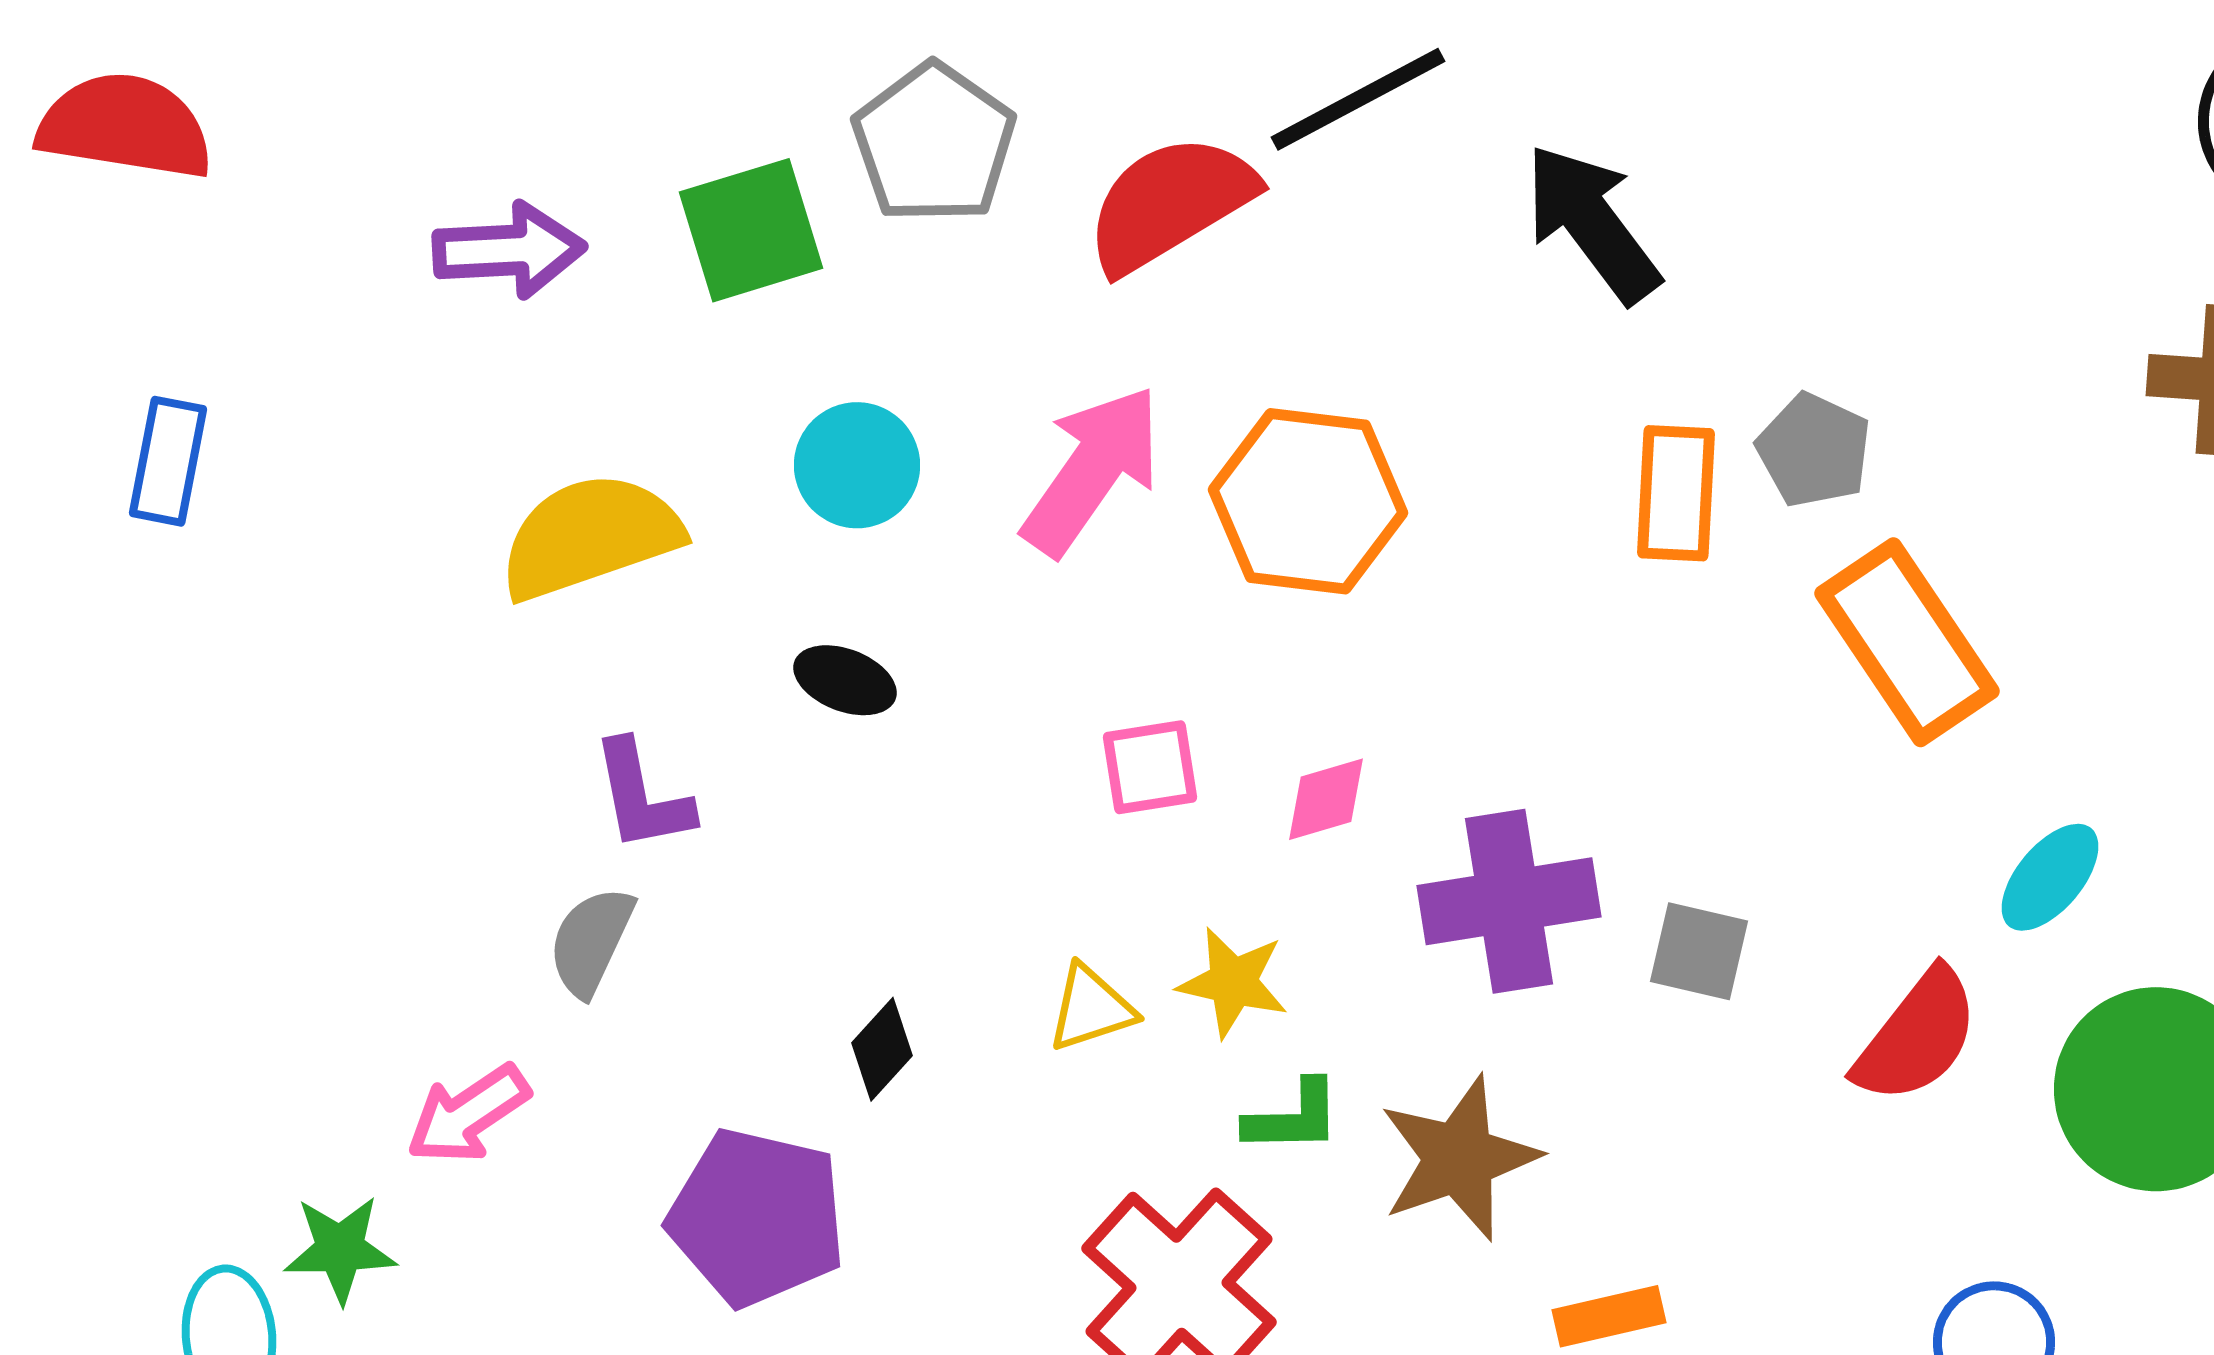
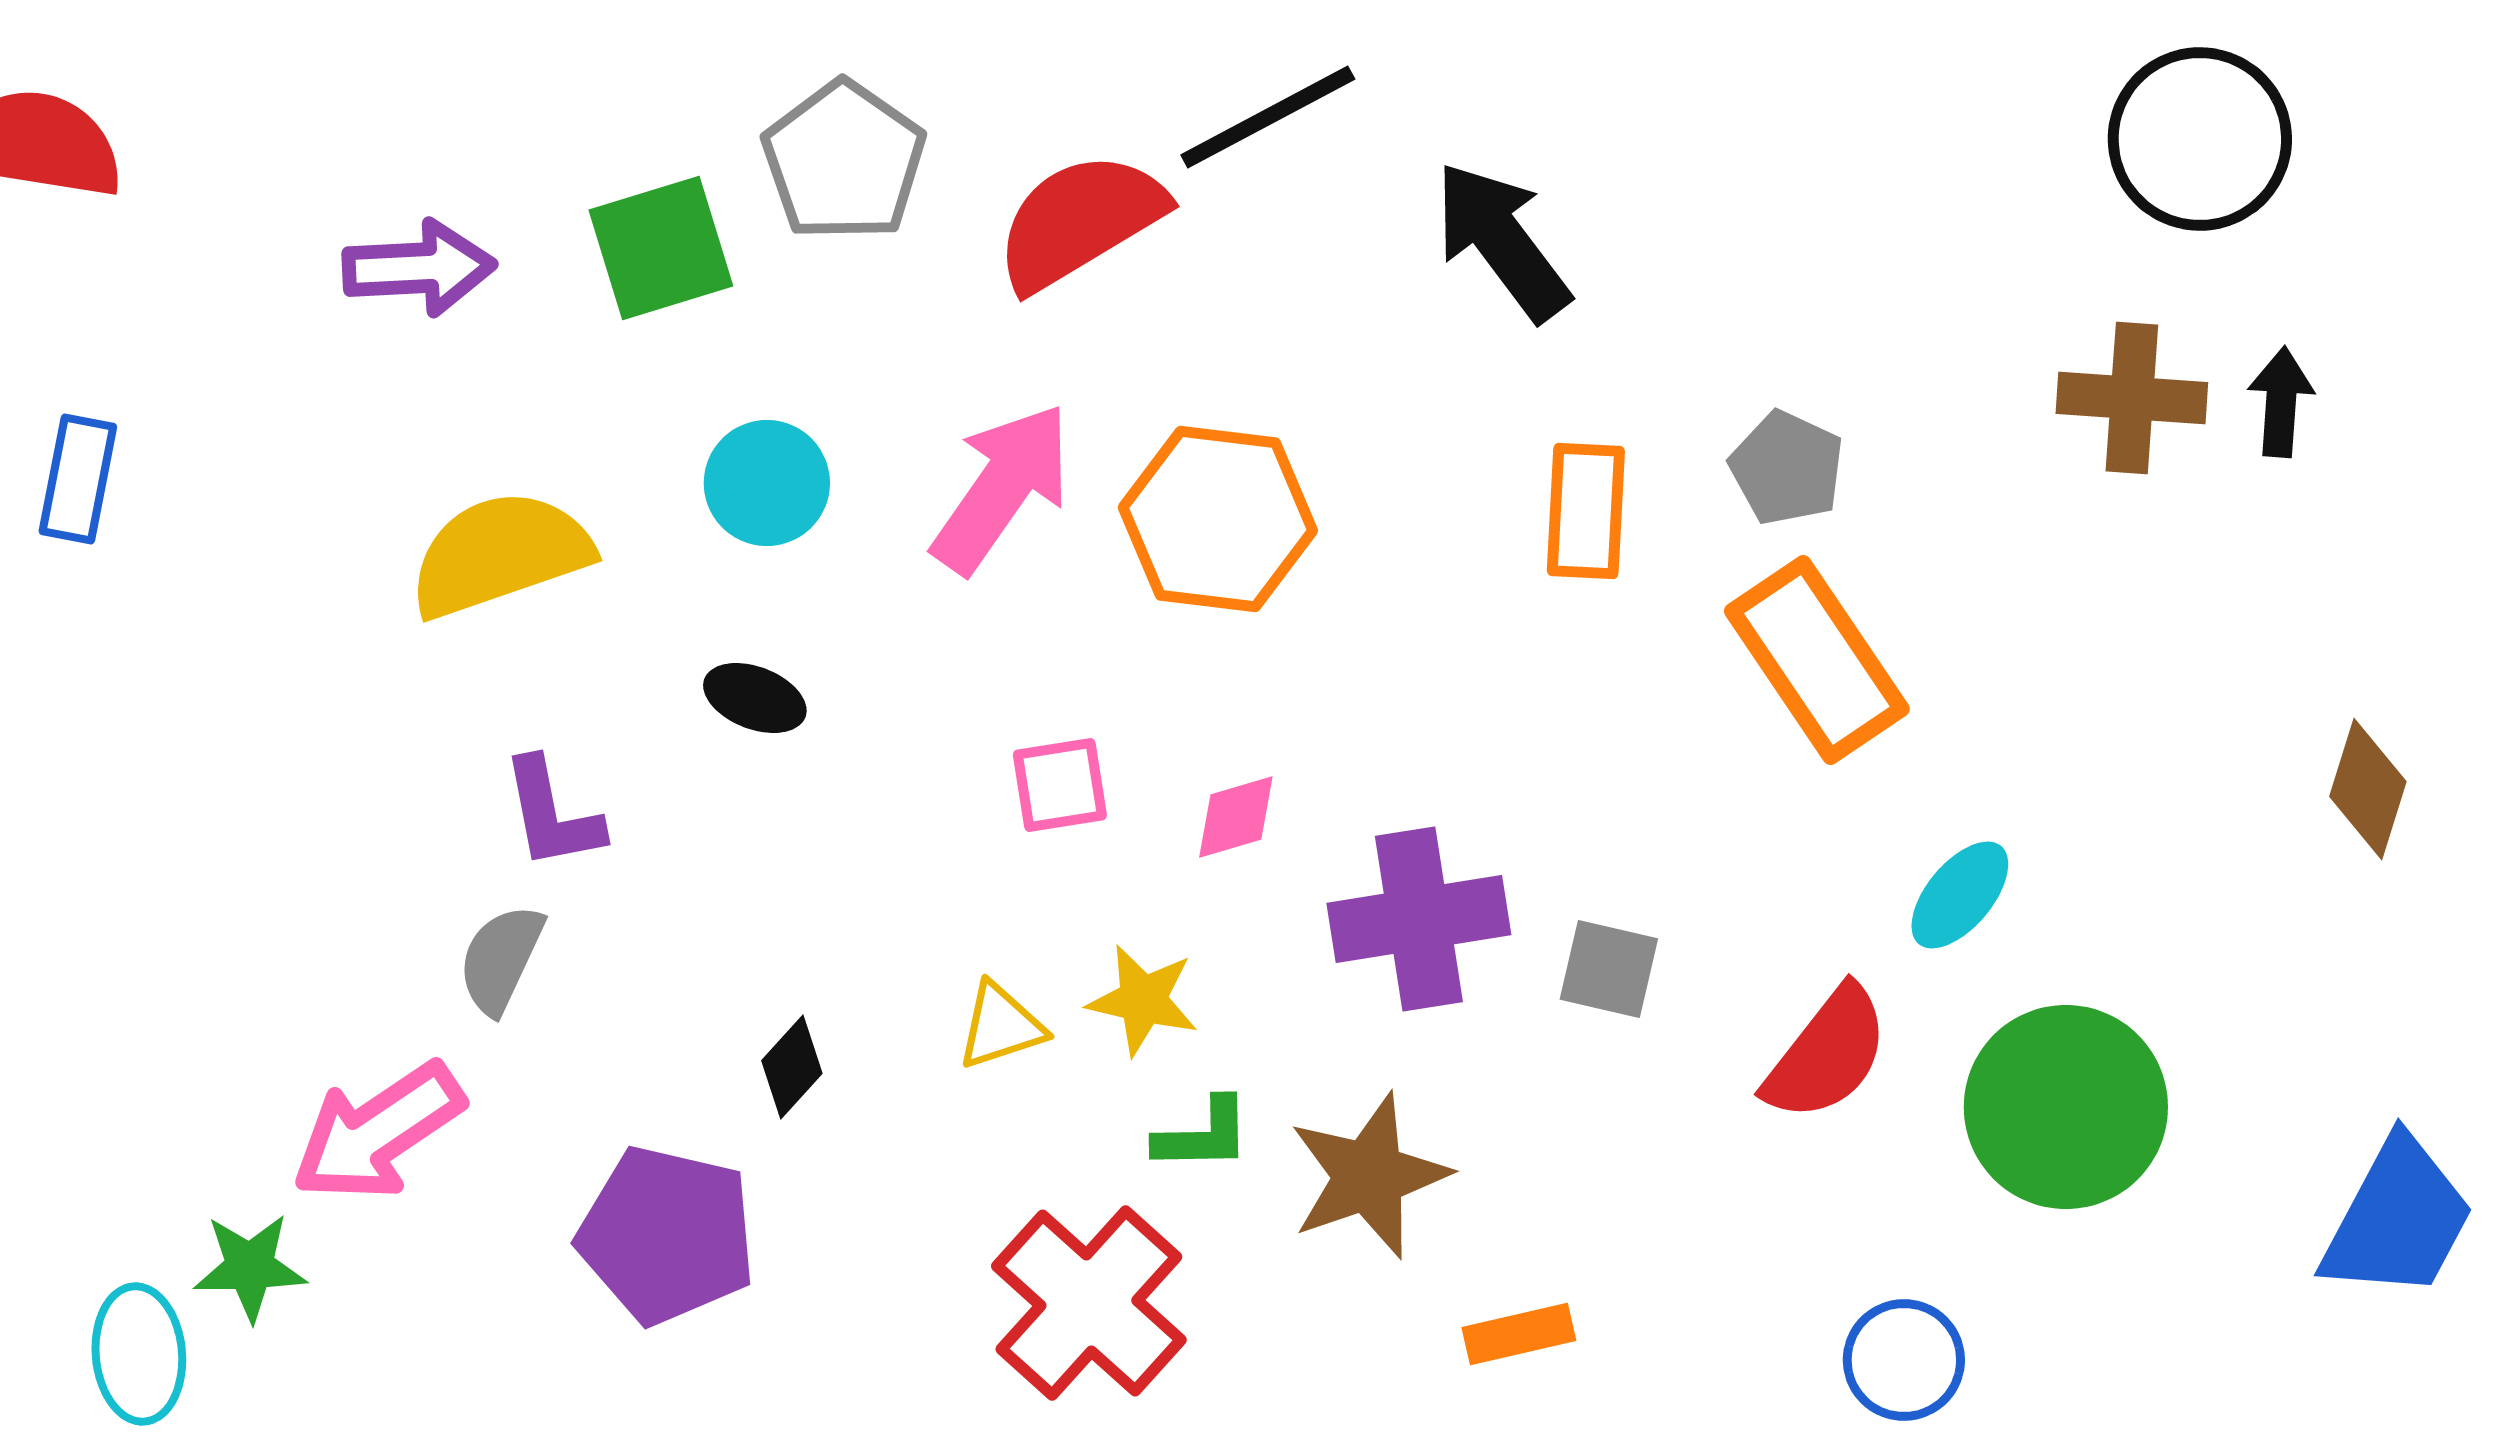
gray pentagon: (1814, 450) -> (1787, 468), moved
pink arrow: (468, 1114) -> (378, 1132), size x1.4

